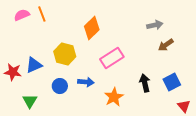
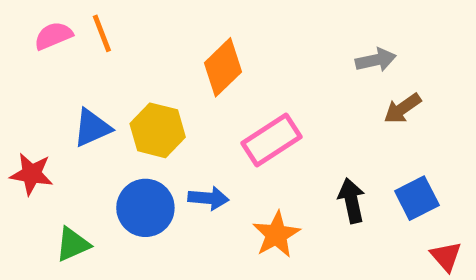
blue triangle: (34, 65) -> (92, 128), moved
blue circle: (60, 86) -> (145, 208), size x1.5
green triangle: (30, 101) -> (73, 244), turned 35

